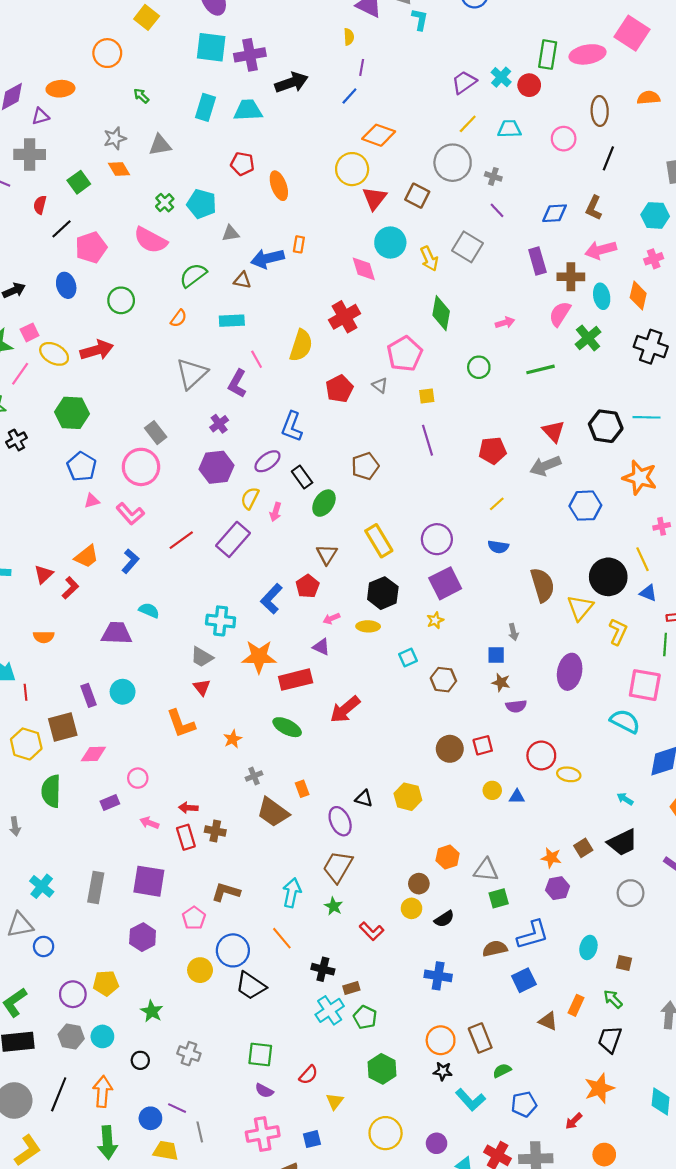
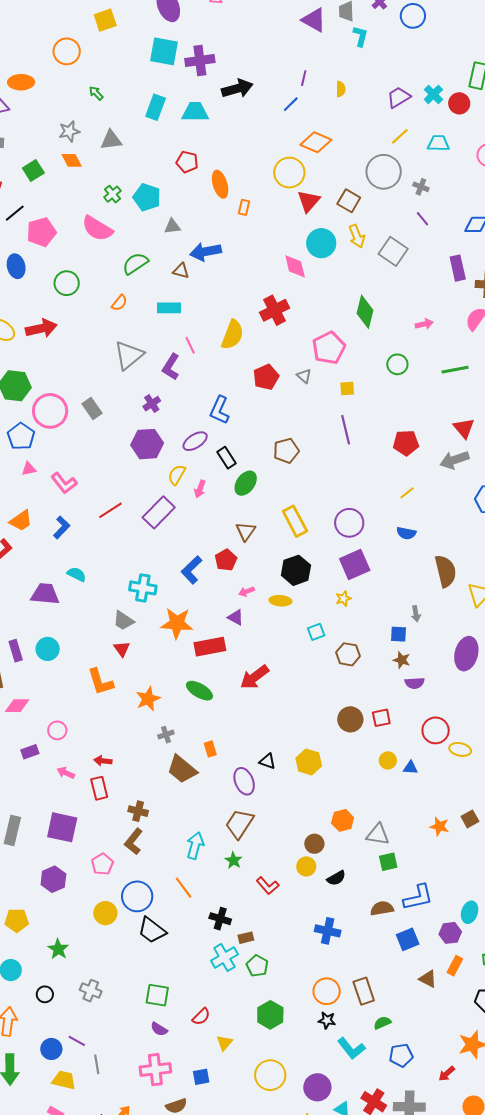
yellow square: (147, 17) -> (105, 20), turned 30
yellow semicircle: (349, 37) -> (341, 89), moved
orange rectangle: (299, 244) -> (244, 207), moved
yellow arrow: (429, 259) -> (357, 236), moved
pink circle: (141, 467) -> (50, 411), moved
orange star: (233, 739) -> (148, 699), size x1.4
brown cross: (215, 831) -> (138, 811), moved
purple hexagon: (558, 888) -> (450, 933), moved
brown L-shape: (226, 892) -> (134, 842), turned -72
purple circle: (437, 1143) -> (317, 1087), size x1.4

